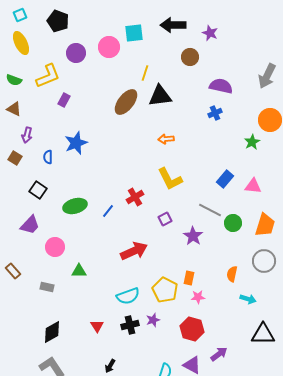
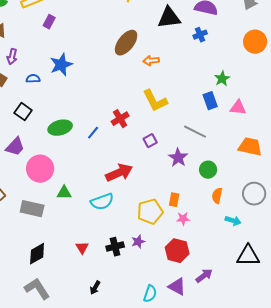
black triangle: (160, 96) -> (169, 18), moved
brown ellipse: (126, 102) -> (126, 43), moved
green star: (252, 142) -> (222, 79), moved
blue semicircle: (48, 157) -> (33, 79), turned 88
blue rectangle: (225, 179) -> (210, 101), turned -60
green circle: (233, 223) -> (208, 170), moved
orange trapezoid: (265, 225) -> (250, 147), turned -95
pink circle: (55, 247) -> (40, 169), size x1.4
gray circle: (264, 261) -> (254, 194), moved
gray rectangle: (47, 287) -> (32, 209), size x1.6
yellow pentagon: (165, 290) -> (150, 212), turned 30
cyan semicircle: (128, 296) -> (102, 202), moved

